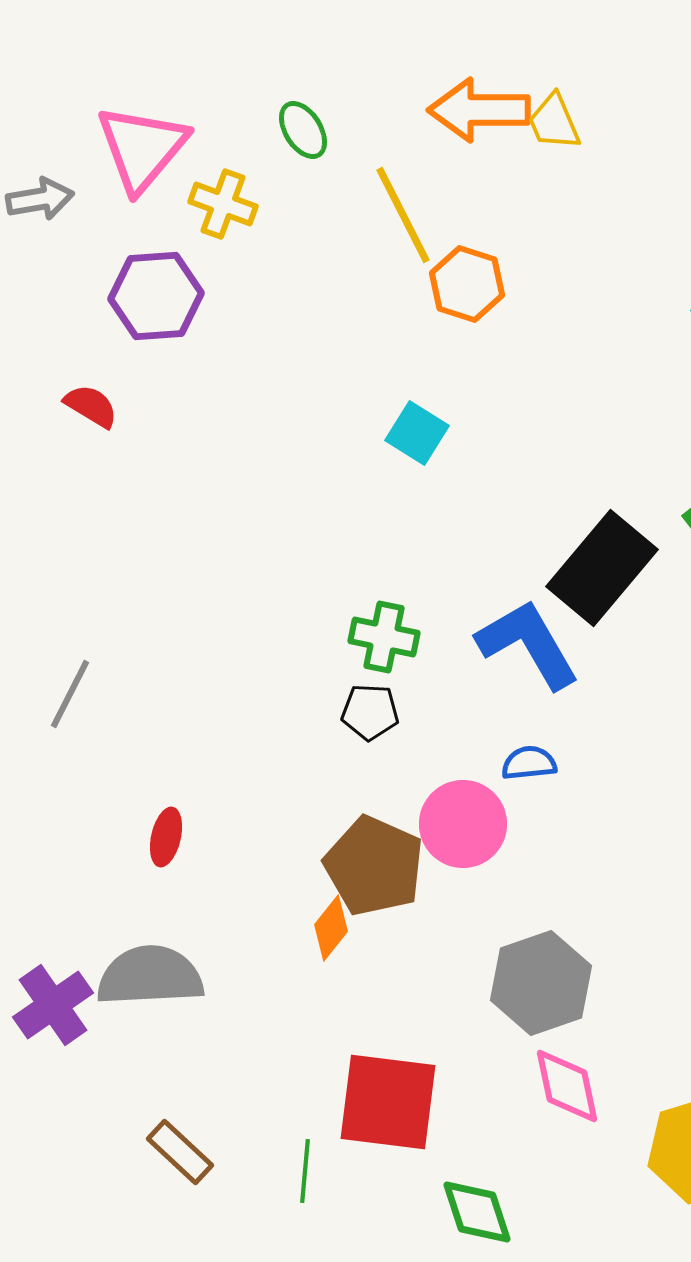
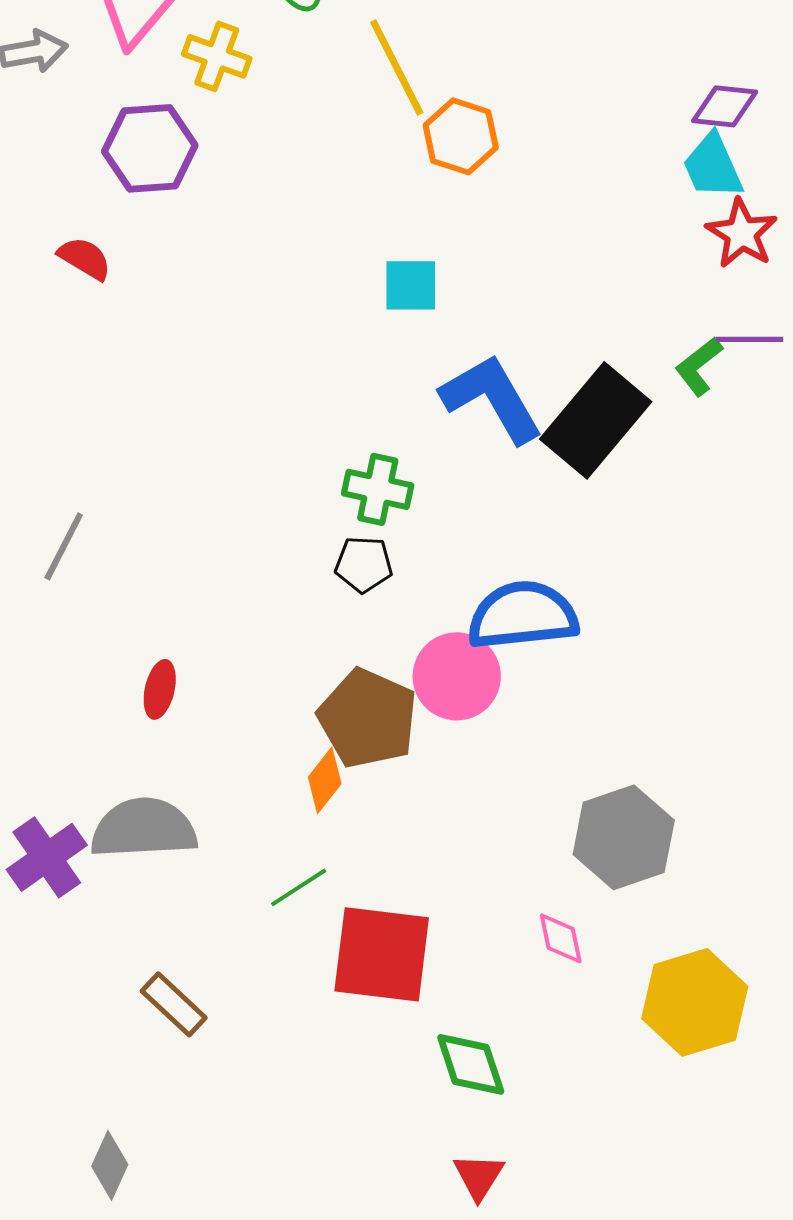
cyan square: (417, 433) -> (411, 285), turned -32
blue L-shape: (528, 644) -> (492, 398), moved
blue semicircle: (529, 763) -> (523, 615), size x2.0
gray hexagon: (541, 983) -> (624, 837), moved
pink diamond: (567, 1086) -> (561, 938), size x0.7
green line: (305, 1171) -> (299, 887), moved, turned 52

